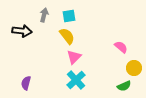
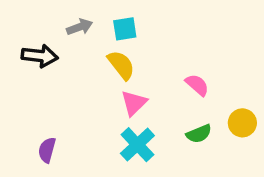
gray arrow: (44, 15) -> (80, 27), turned 56
pink semicircle: (121, 47) -> (197, 85), moved
green semicircle: (124, 86) -> (199, 134), moved

